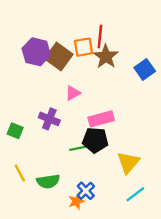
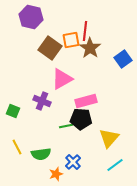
purple hexagon: (36, 52) -> (31, 17), moved
pink triangle: (73, 93) -> (62, 79), size x1.6
orange star: (76, 201) -> (56, 174), moved

